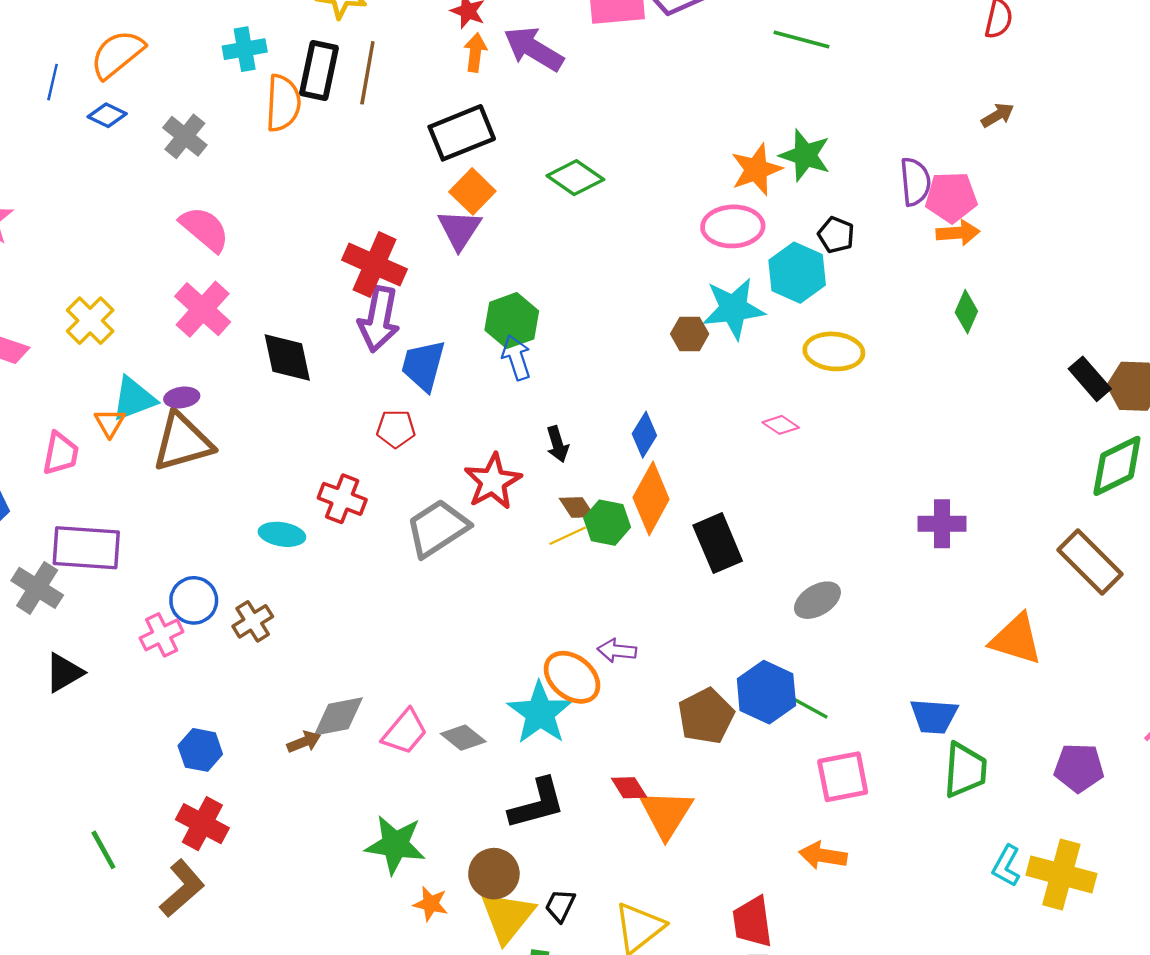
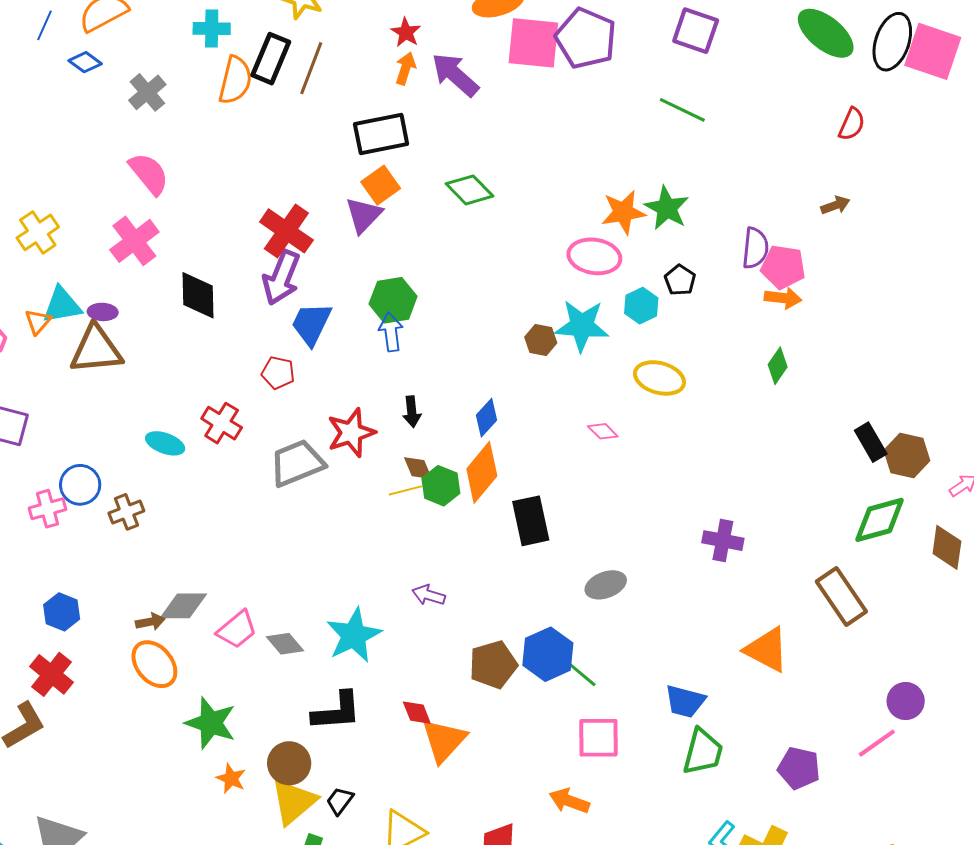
cyan hexagon: (797, 273) -> (641, 306), size x0.7
orange ellipse: (572, 677) -> (154, 664), moved

